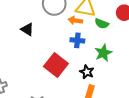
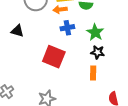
black star: (87, 72) -> (98, 52), moved

